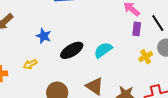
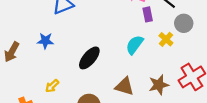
blue star: (44, 36) -> (45, 41), moved
cyan semicircle: (103, 50) -> (135, 45), moved

